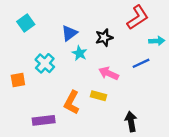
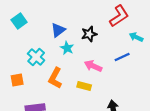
cyan arrow: (157, 41) -> (136, 37), turned -152
orange square: (18, 80) -> (17, 80), moved
orange L-shape: (72, 102) -> (55, 78), moved

